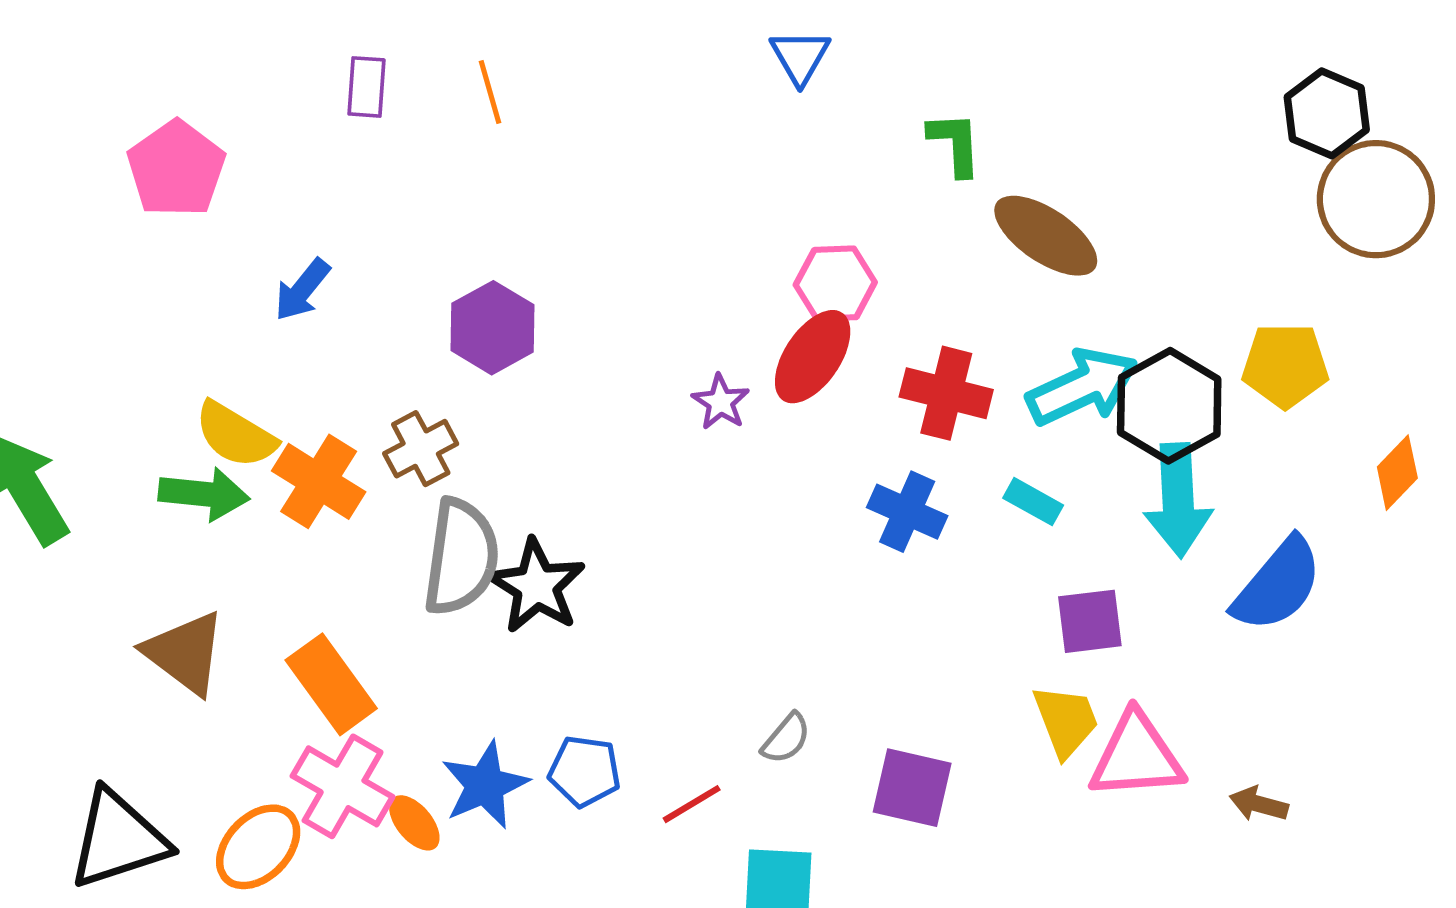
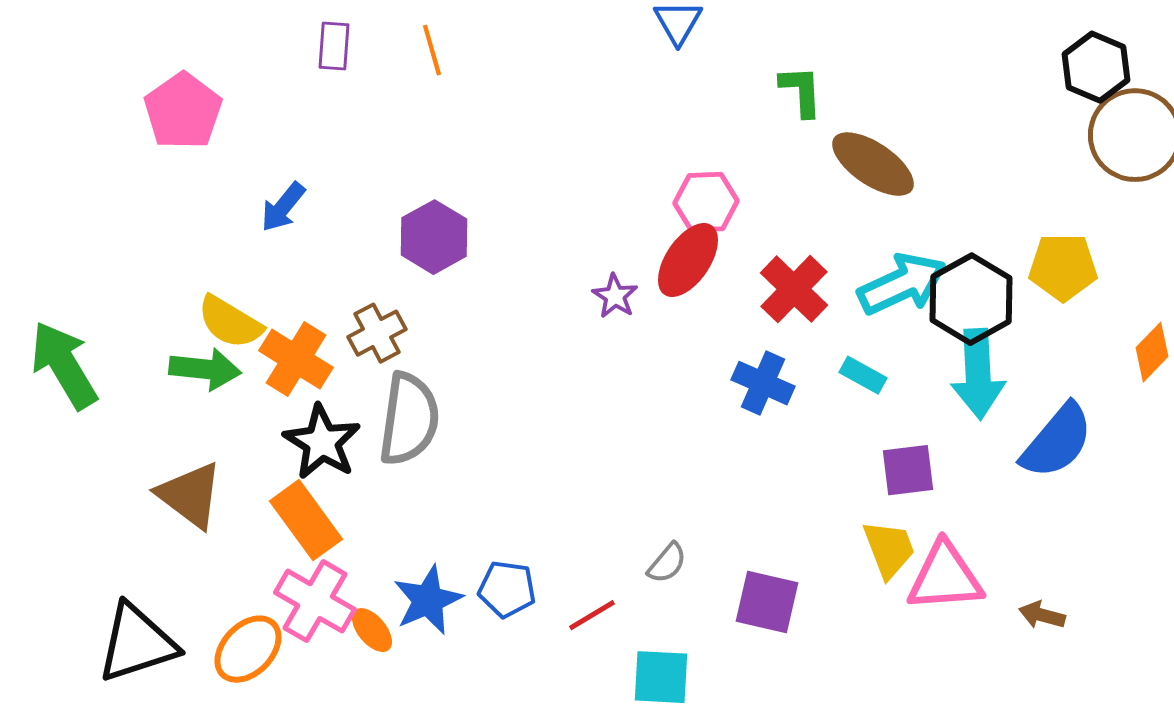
red cross: (946, 393) -> (794, 289), turned 30
black star: (537, 586) -> (322, 442), moved

